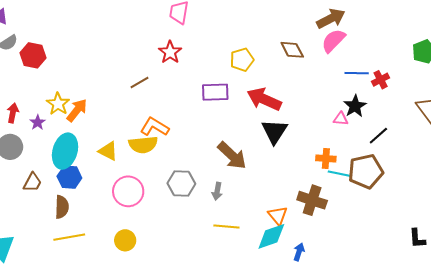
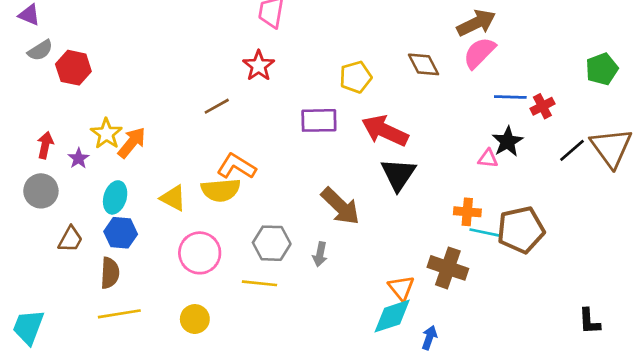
black line: (378, 136) -> (572, 150), moved
cyan ellipse: (65, 151) -> (115, 197), size x0.7
yellow line: (226, 226) -> (260, 283), moved

